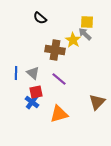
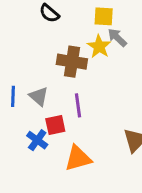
yellow square: (87, 22) -> (104, 16), moved
purple line: (59, 79) -> (78, 105), turned 42
red square: (36, 92) -> (55, 125), moved

